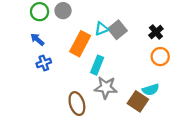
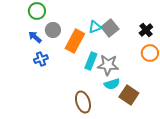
gray circle: (63, 11) -> (53, 30), moved
gray star: (106, 88) -> (108, 65), moved
cyan semicircle: (151, 90) -> (112, 84), moved
brown ellipse: (77, 104) -> (83, 102), moved

